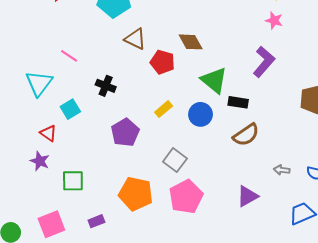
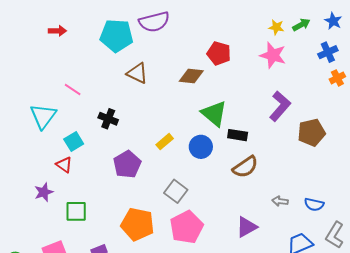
pink star: (274, 21) -> (273, 55), size x1.5
brown diamond: (191, 42) -> (191, 76), turned -55
red pentagon: (162, 62) -> (219, 53), moved
purple L-shape: (264, 62) -> (280, 106), moved
red triangle: (48, 133) -> (64, 165), moved
purple star: (40, 161) -> (44, 192), turned 30

